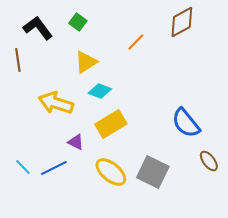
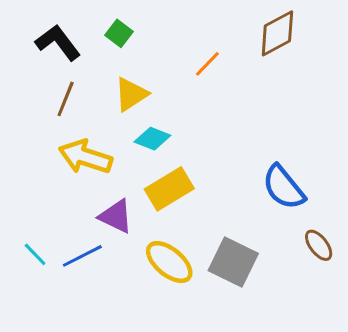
brown line: (18, 60) -> (66, 99), moved, turned 30
purple triangle: (76, 142) -> (116, 216), size x1.4

